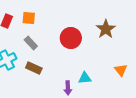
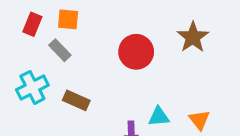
gray rectangle: (31, 43) -> (60, 50), moved
orange triangle: (121, 70) -> (199, 120), moved

